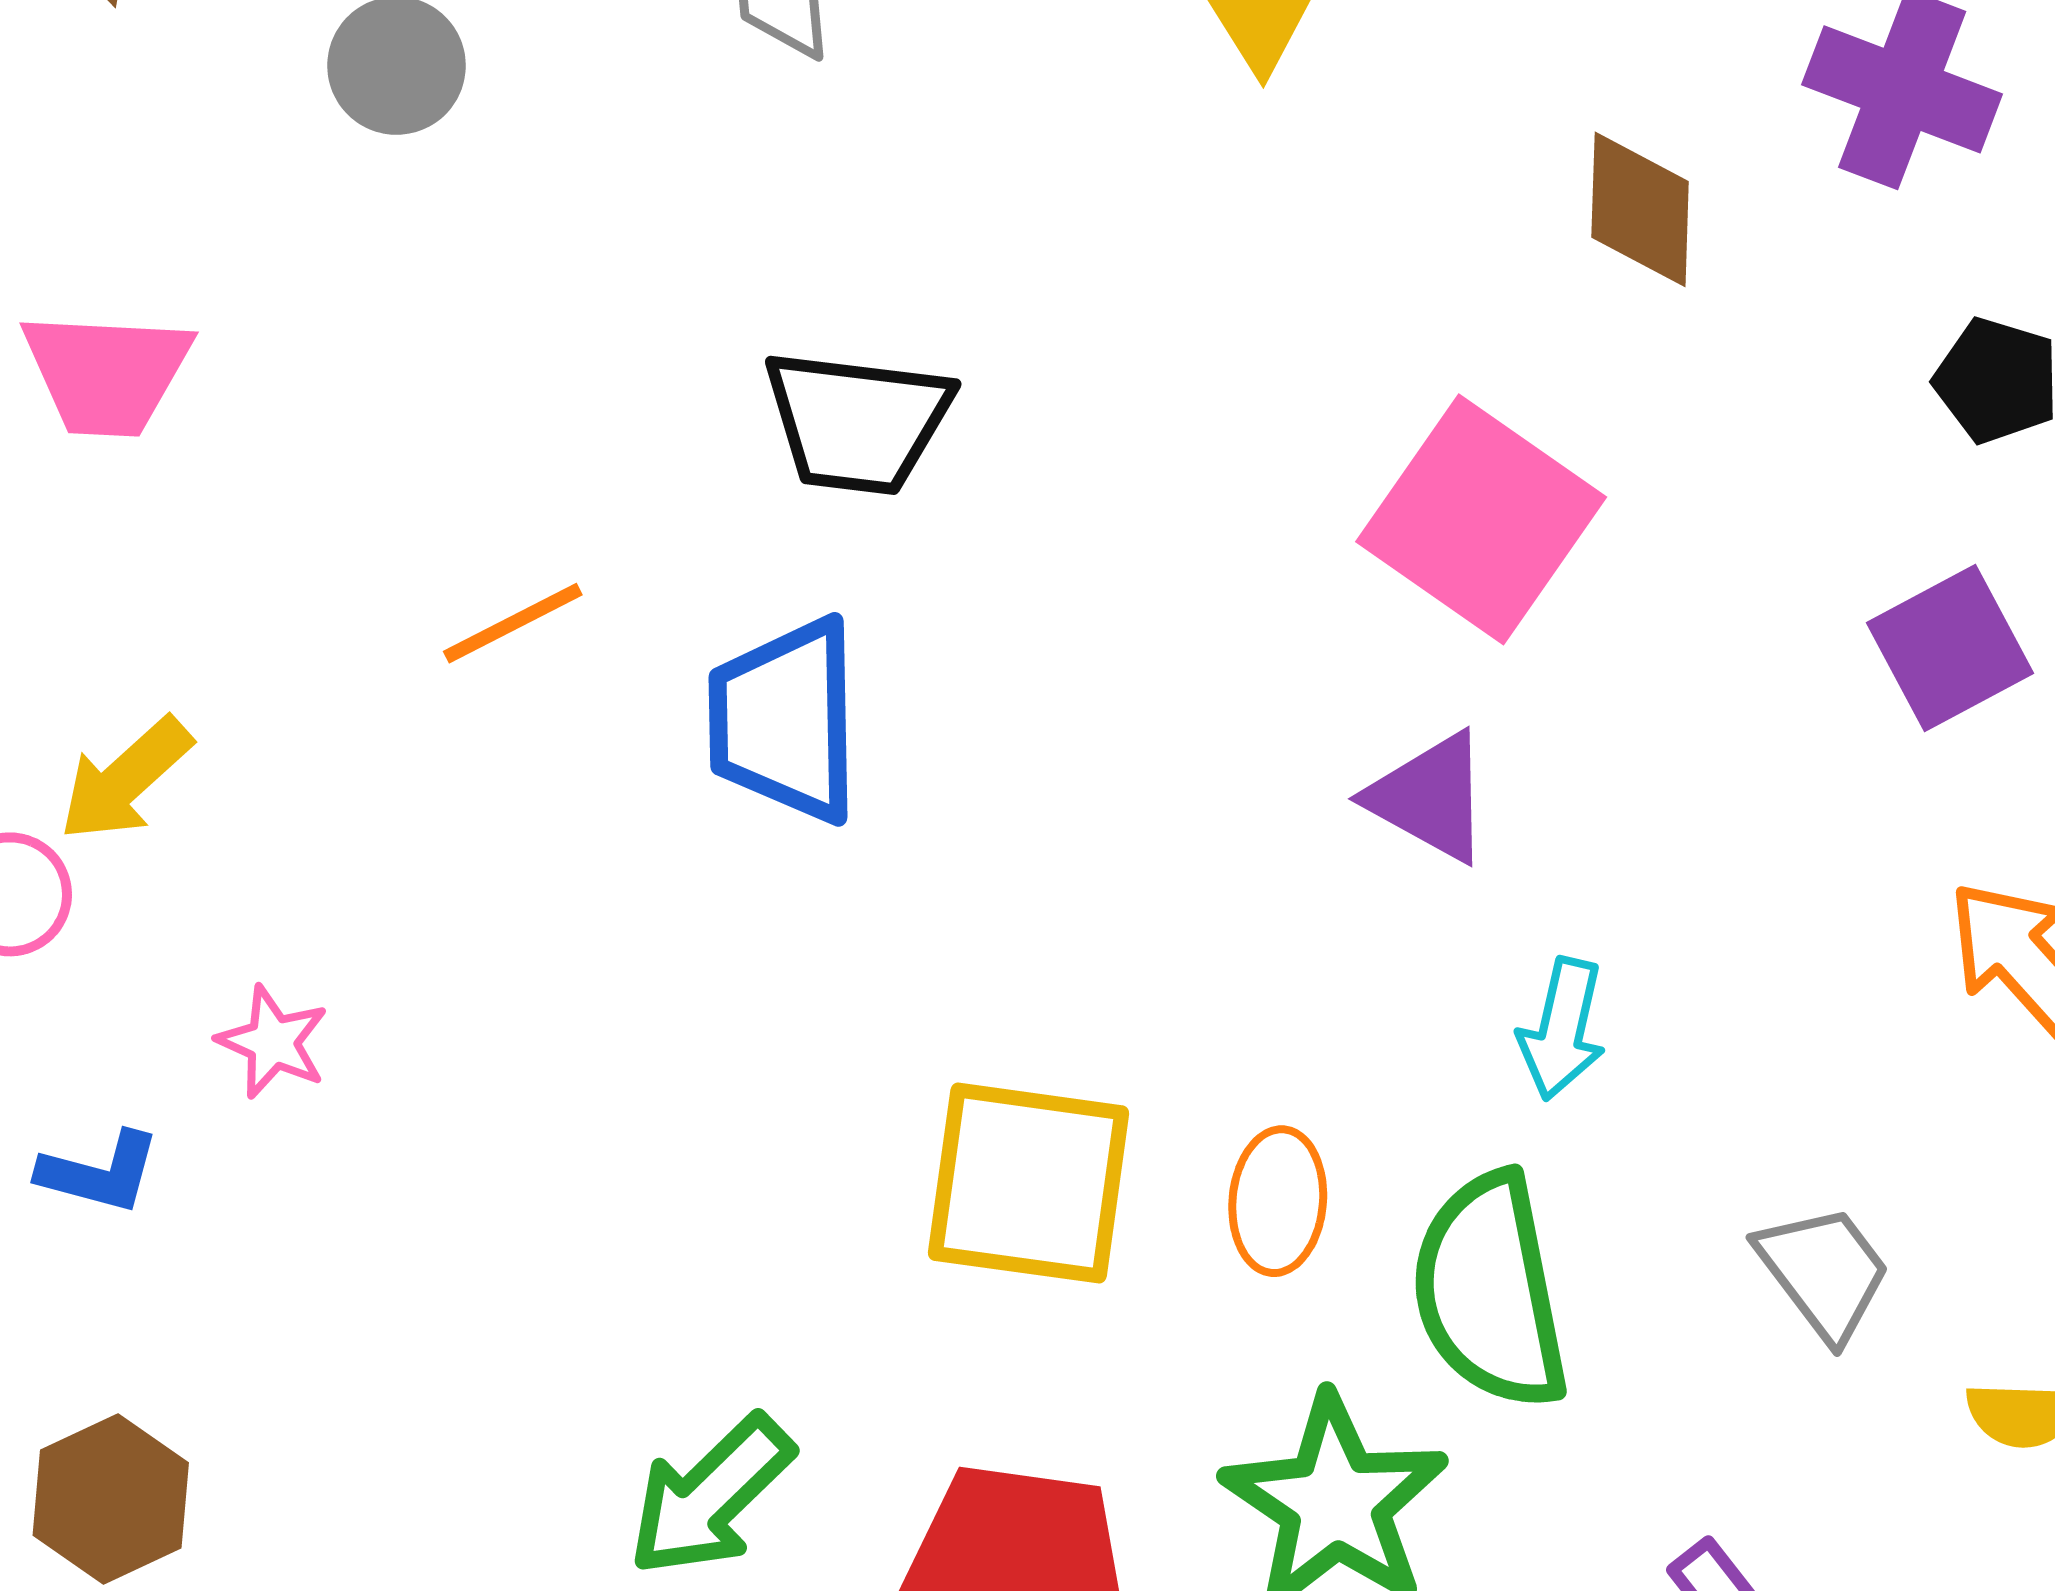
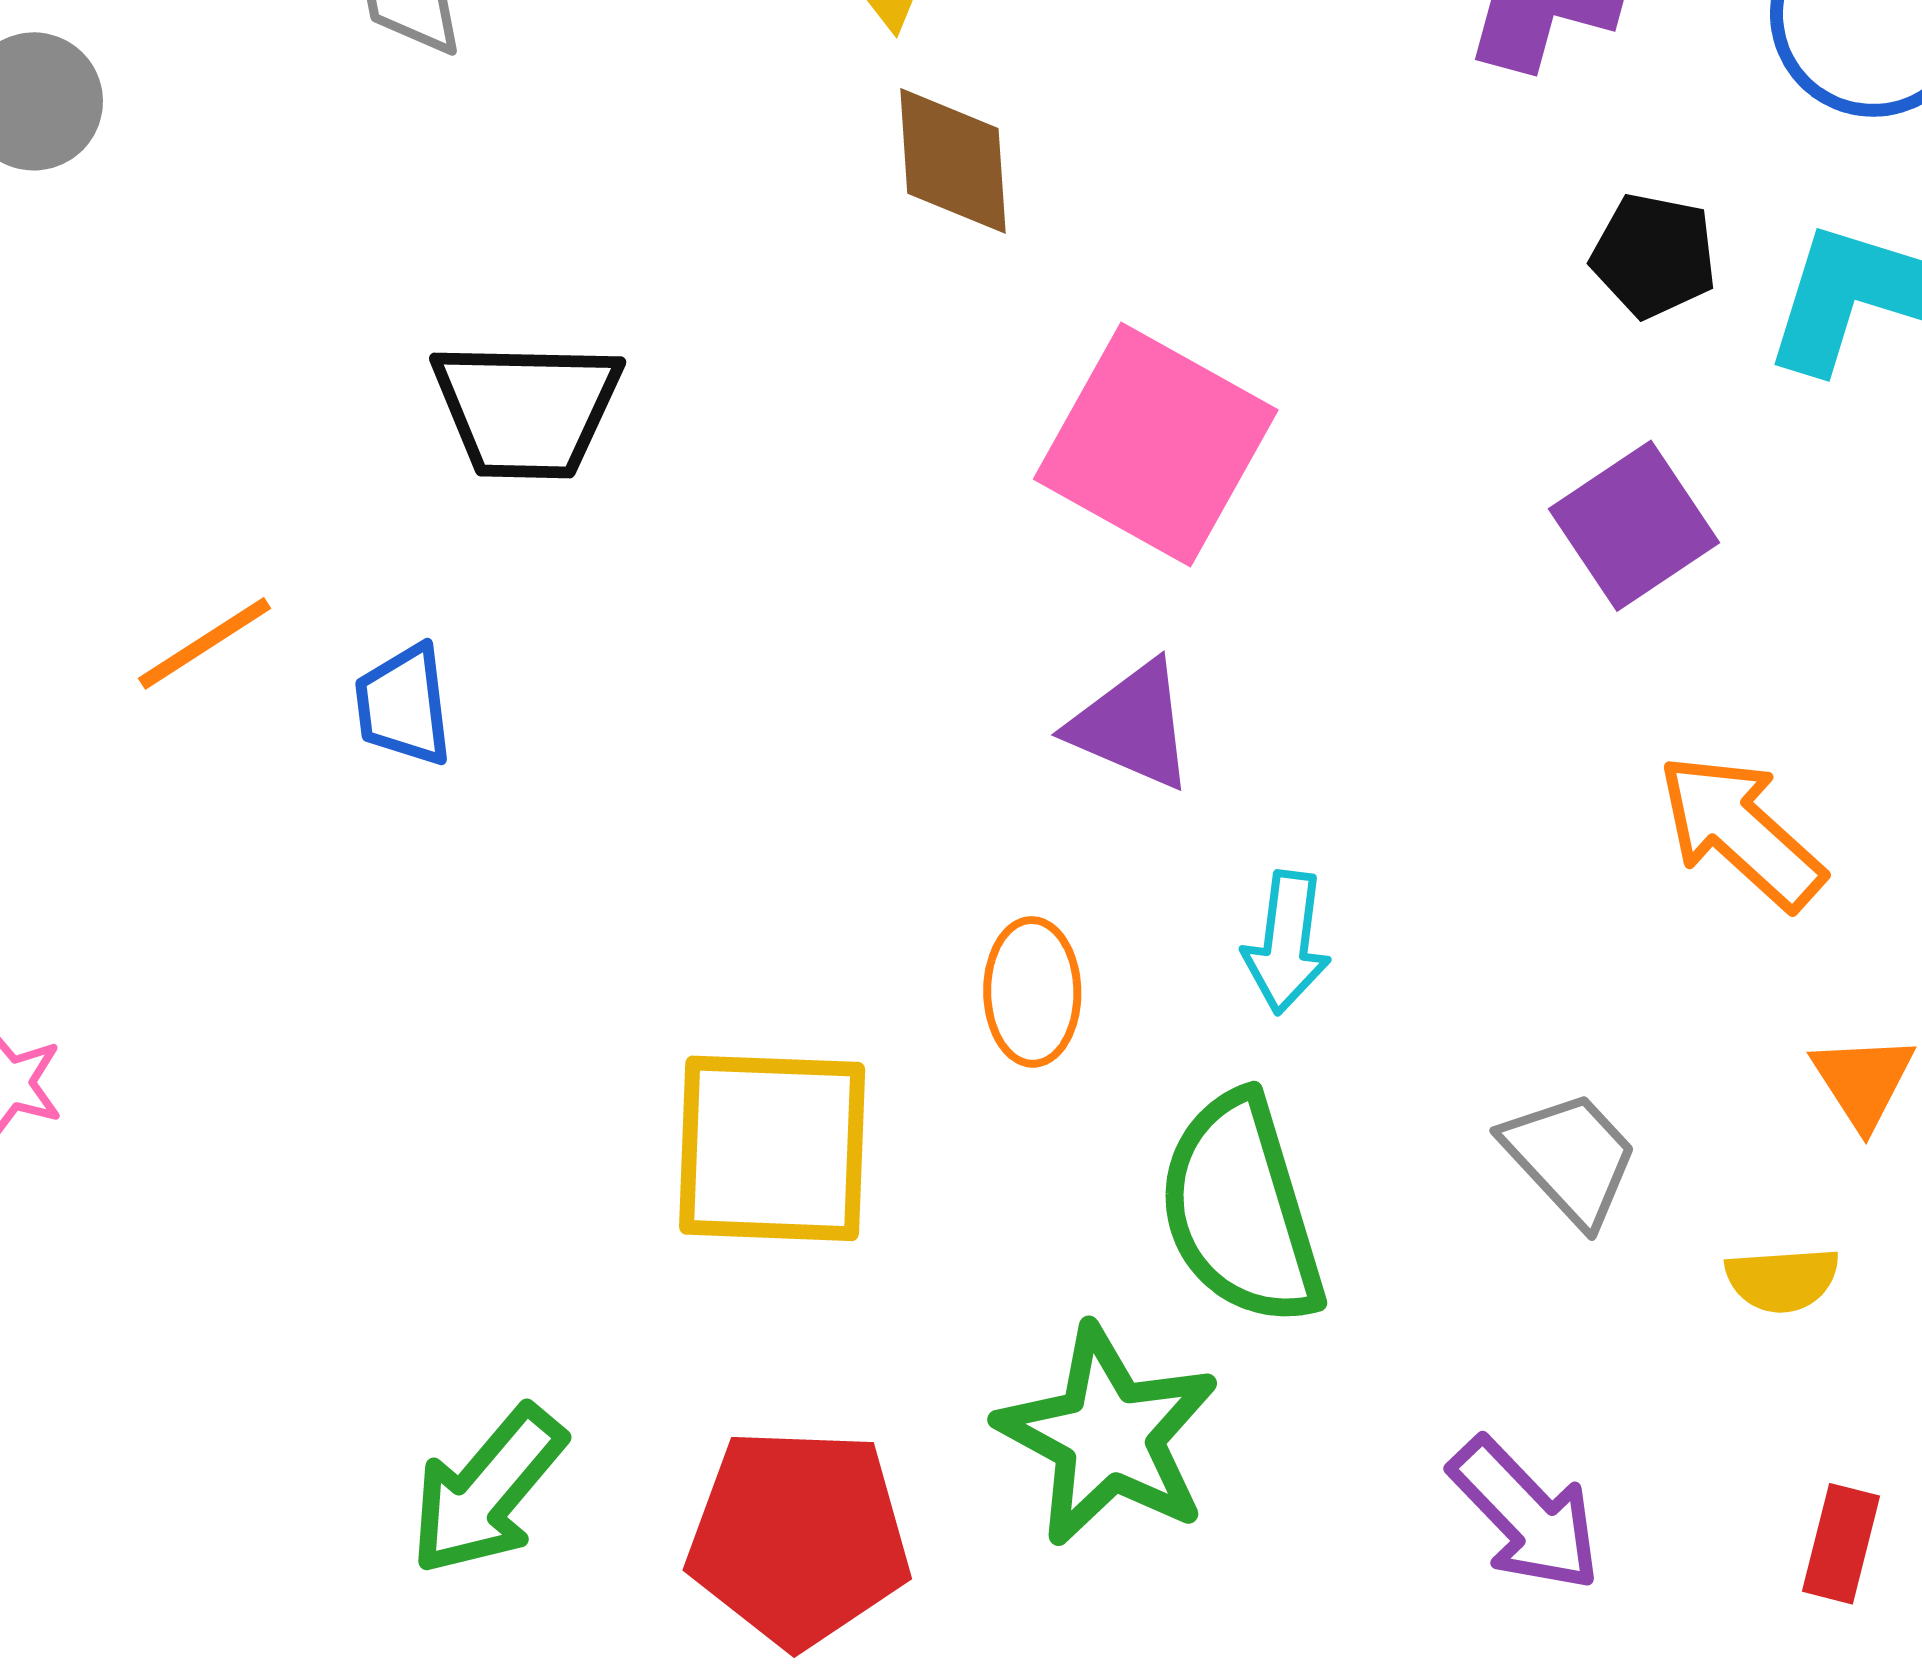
brown diamond: (1640, 209) -> (953, 161), moved
blue trapezoid: (785, 720) -> (404, 705), moved, size x0.6
orange ellipse: (1278, 1201) -> (1032, 992), moved

